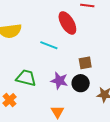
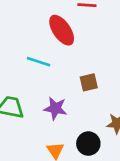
black circle: (81, 83) -> (88, 144), moved

